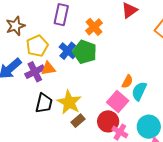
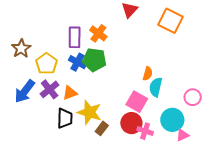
purple rectangle: (61, 15) -> (75, 37), moved
orange triangle: (48, 68) -> (70, 93), moved
orange semicircle: (127, 82) -> (148, 74), moved

